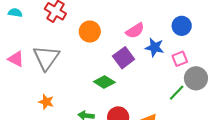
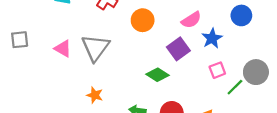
blue star: (155, 47) -> (212, 38), turned 30
pink square: (180, 59) -> (217, 70), moved

